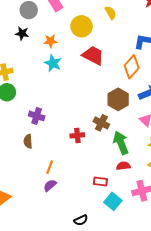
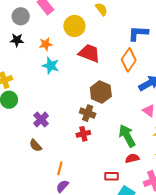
brown hexagon: (118, 99) -> (101, 92), moved
purple cross: (37, 116) -> (41, 119), turned 35
brown cross: (101, 123) -> (88, 113), moved
brown semicircle: (28, 141) -> (36, 145), turned -32

